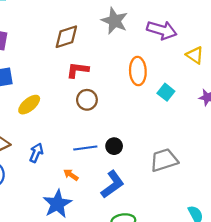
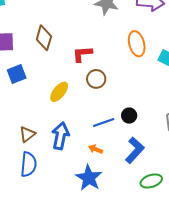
brown diamond: (66, 37) -> (44, 38), moved, turned -45
yellow ellipse: (29, 105) -> (59, 92), moved
blue arrow: (36, 153) -> (60, 136), size x1.5

